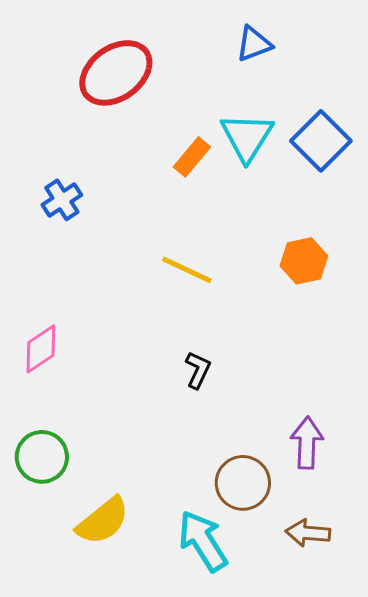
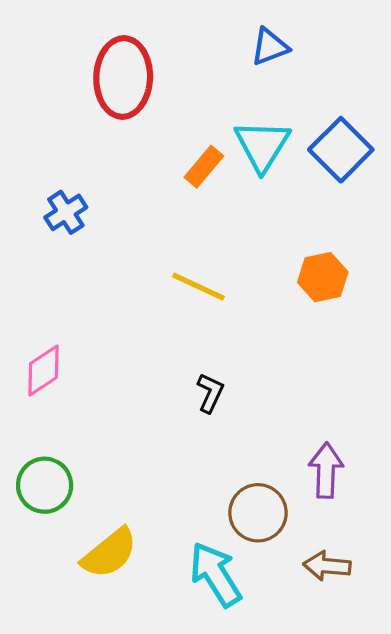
red ellipse: (116, 73) -> (123, 78), turned -52

